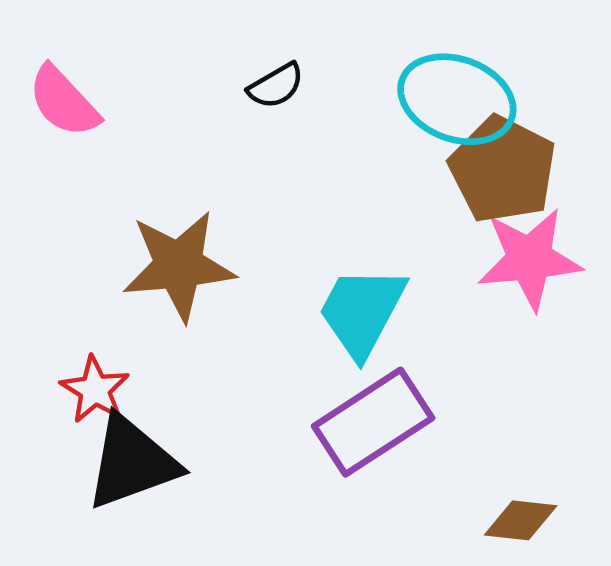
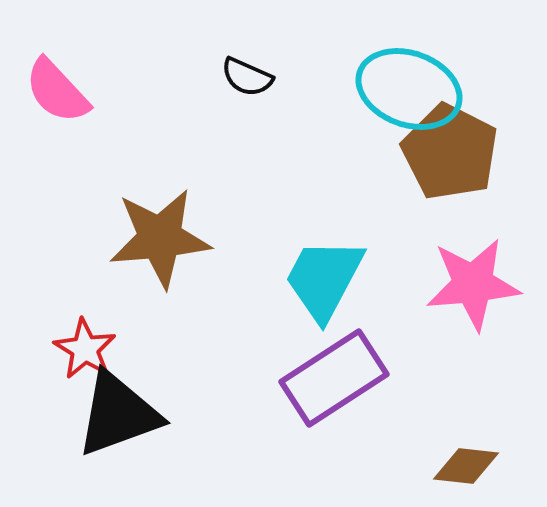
black semicircle: (276, 86) -> (247, 77), turned 54
pink star: (529, 259) -> (473, 284), moved

